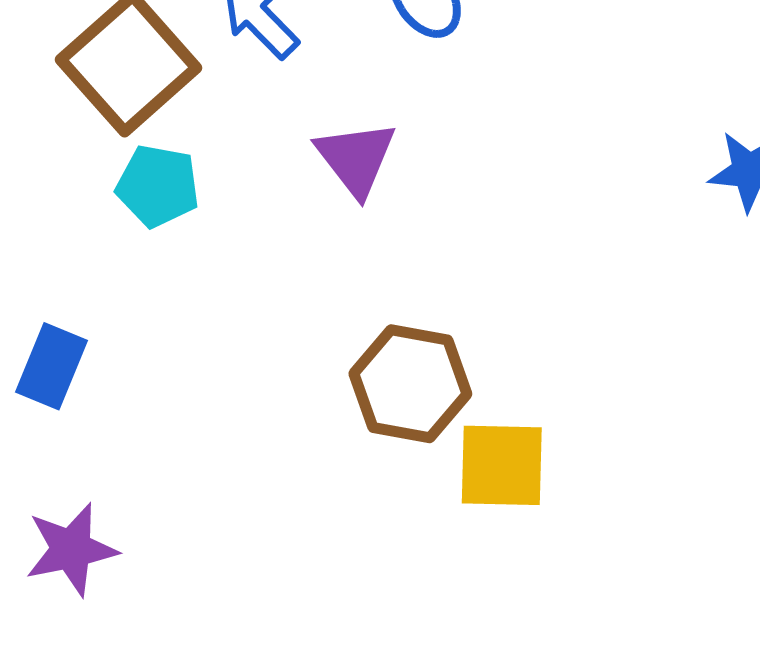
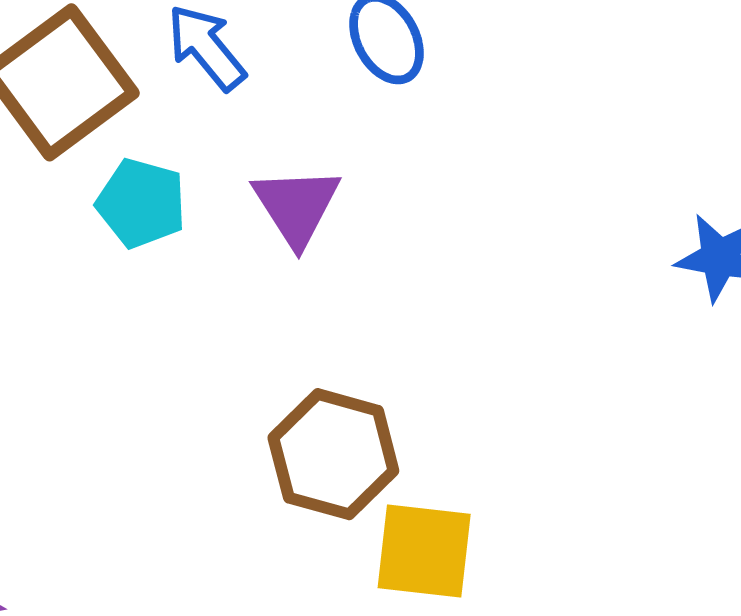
cyan pentagon: (158, 186) -> (141, 203), moved

